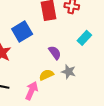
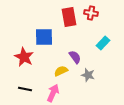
blue square: (22, 32) -> (44, 37), turned 30
yellow semicircle: (46, 75) -> (61, 71), moved

